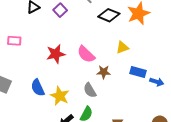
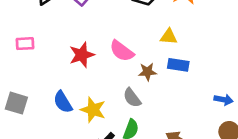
yellow triangle: (122, 47) -> (169, 37), turned 32
blue rectangle: (138, 72) -> (178, 65), moved
blue arrow: (157, 82) -> (224, 100), moved

